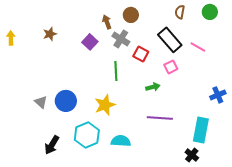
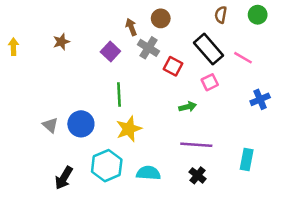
green line: (116, 71) -> (119, 94), moved
blue cross: (218, 95) -> (260, 99), moved
cyan rectangle: (201, 130) -> (247, 159), size x0.7
black cross: (192, 155) -> (198, 175), moved

